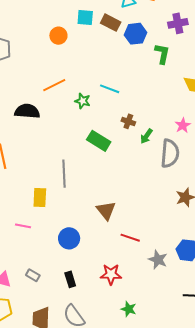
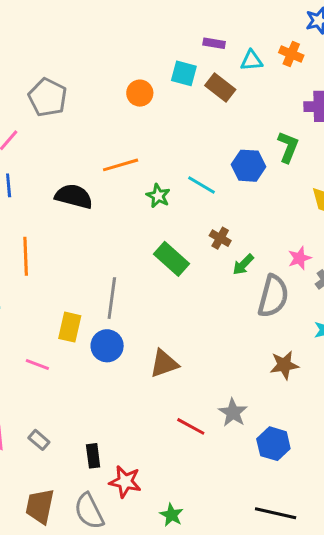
blue hexagon: (136, 34) -> (249, 166), moved
brown triangle: (106, 210) -> (164, 364), turned 40
blue circle: (69, 238) -> (107, 346), moved
red line: (130, 238) -> (191, 426), moved
gray star: (158, 260) -> (233, 413), moved
red star: (111, 274) -> (125, 482), moved

